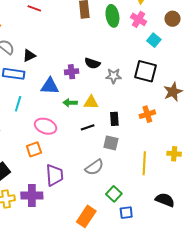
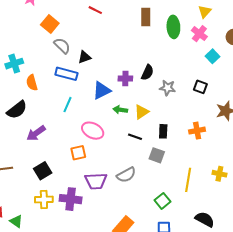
black semicircle: (92, 63) -> (147, 72), turned -91
black square: (146, 71) -> (200, 87), size x0.6
blue triangle: (50, 86) -> (102, 91), turned -36
yellow triangle: (91, 102) -> (142, 112), turned -42
black line: (88, 127) -> (135, 137), turned 32
gray semicircle: (94, 167) -> (126, 175), moved
purple trapezoid: (54, 175) -> (96, 181), turned 85
green square: (114, 194) -> (163, 201), moved

